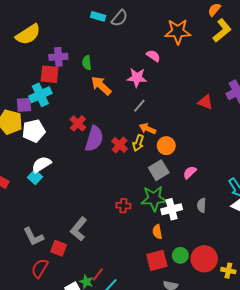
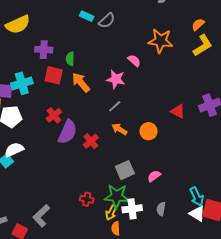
red square: (50, 74) -> (54, 75), moved
yellow arrow: (138, 143) -> (111, 212), moved
orange circle: (166, 146) -> (149, 131), moved

